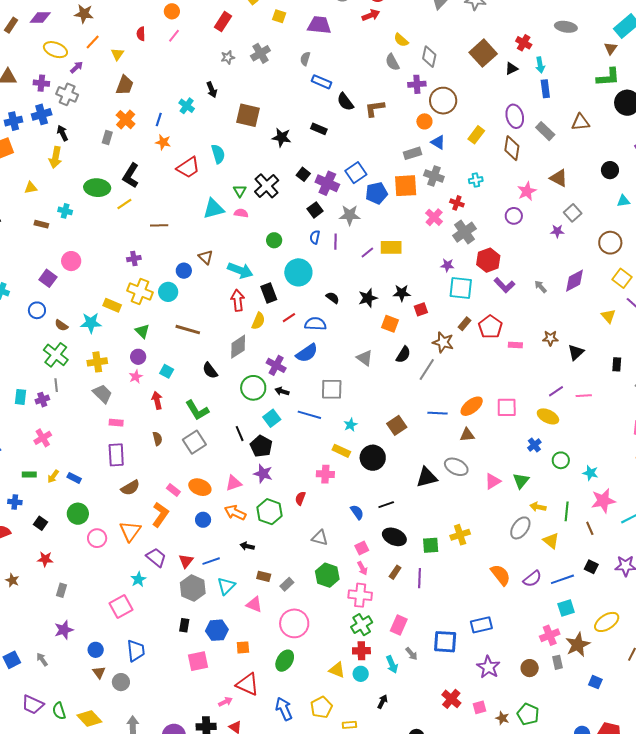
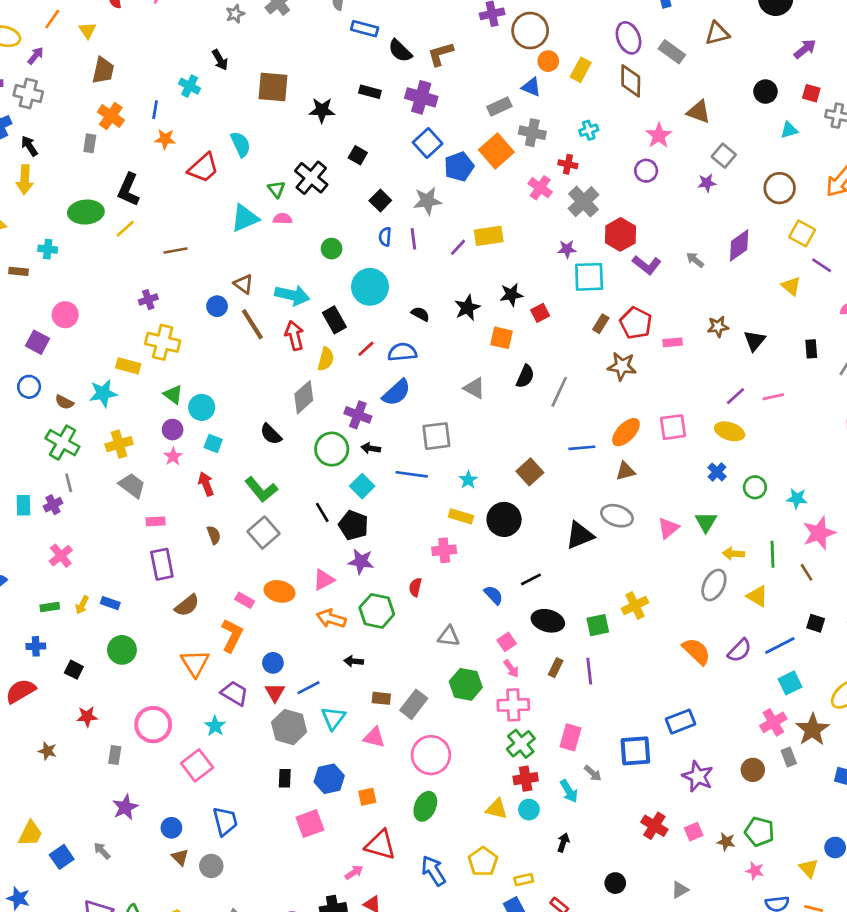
orange circle: (424, 121) -> (548, 61), moved
purple cross: (327, 183) -> (421, 97), moved
orange square: (406, 186) -> (496, 151), turned -30
cyan circle: (168, 292) -> (202, 407), moved
brown line: (188, 330) -> (252, 324), moved, turned 50
brown star: (443, 342) -> (622, 366), moved
blue circle: (203, 520) -> (273, 663), moved
pink circle: (97, 538) -> (153, 725), moved, size x1.4
gray rectangle: (287, 584) -> (414, 704), size x1.5

